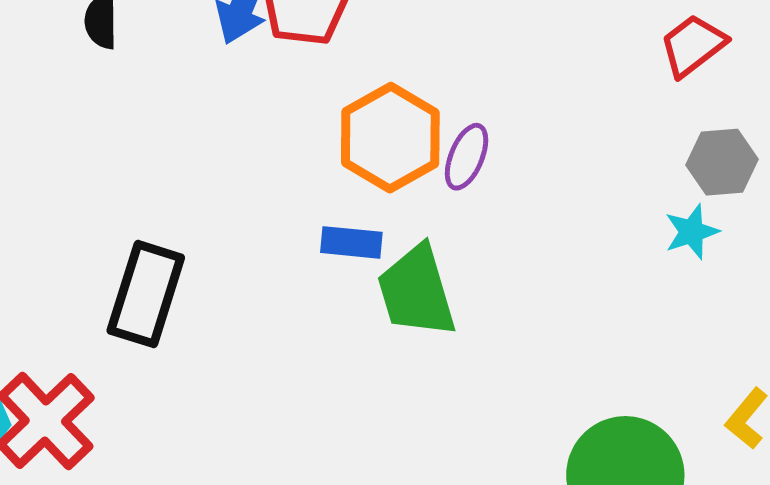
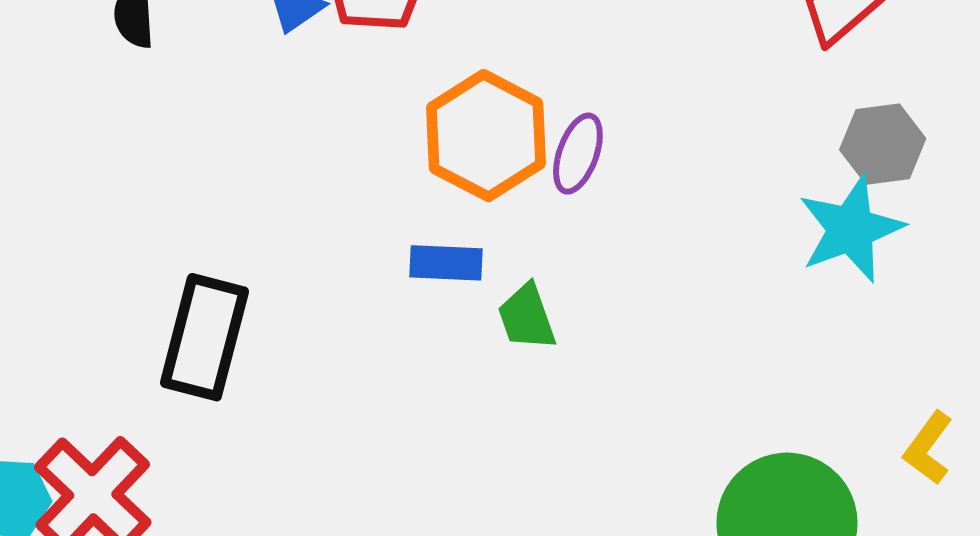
cyan star: (692, 232) -> (851, 229), size x1.6
green trapezoid: (417, 291) -> (527, 317), size x0.6

